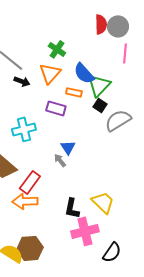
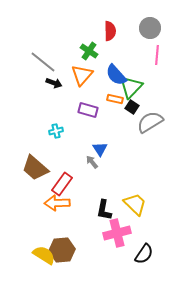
red semicircle: (101, 24) -> (110, 31), moved
orange rectangle: (74, 92) -> (115, 99), moved
cyan cross: (24, 129) -> (56, 131), size x0.6

